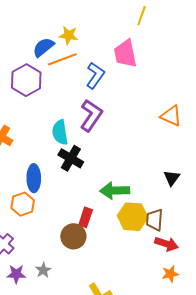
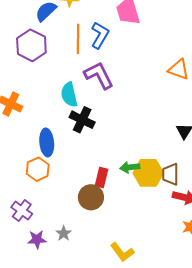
orange line: (62, 59) -> (78, 39), moved, turned -64
purple L-shape: (91, 115) -> (99, 75), turned -56
green arrow: (115, 191) -> (130, 167), moved, size x0.7

